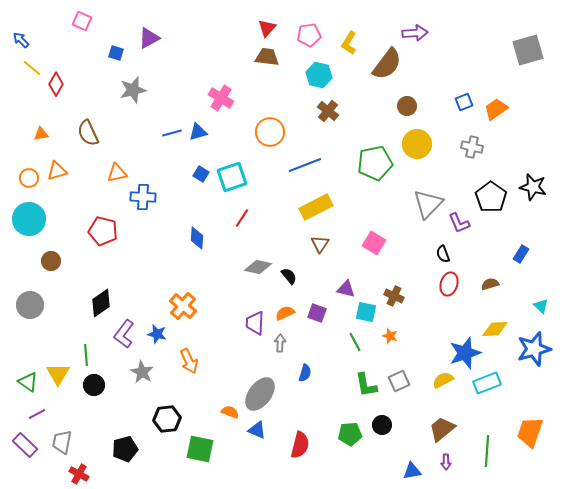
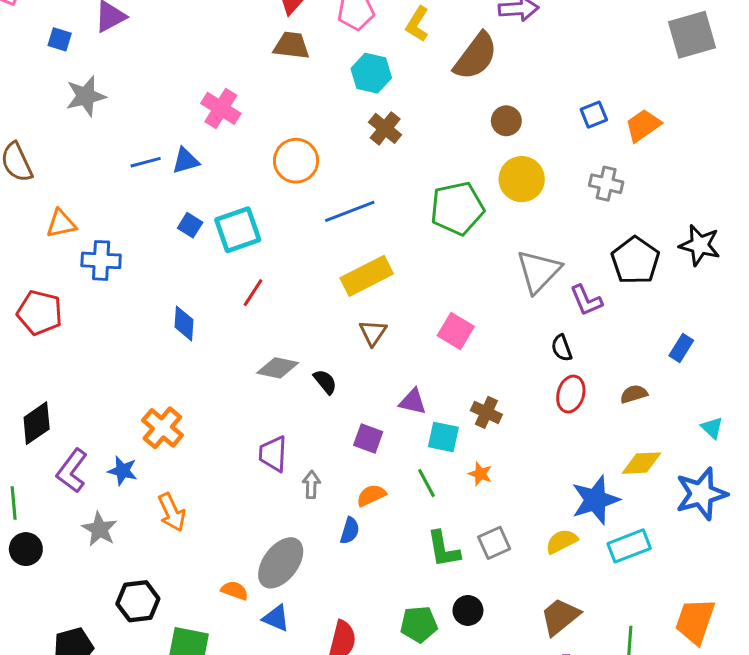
orange semicircle: (285, 313) -> (371, 495), moved

